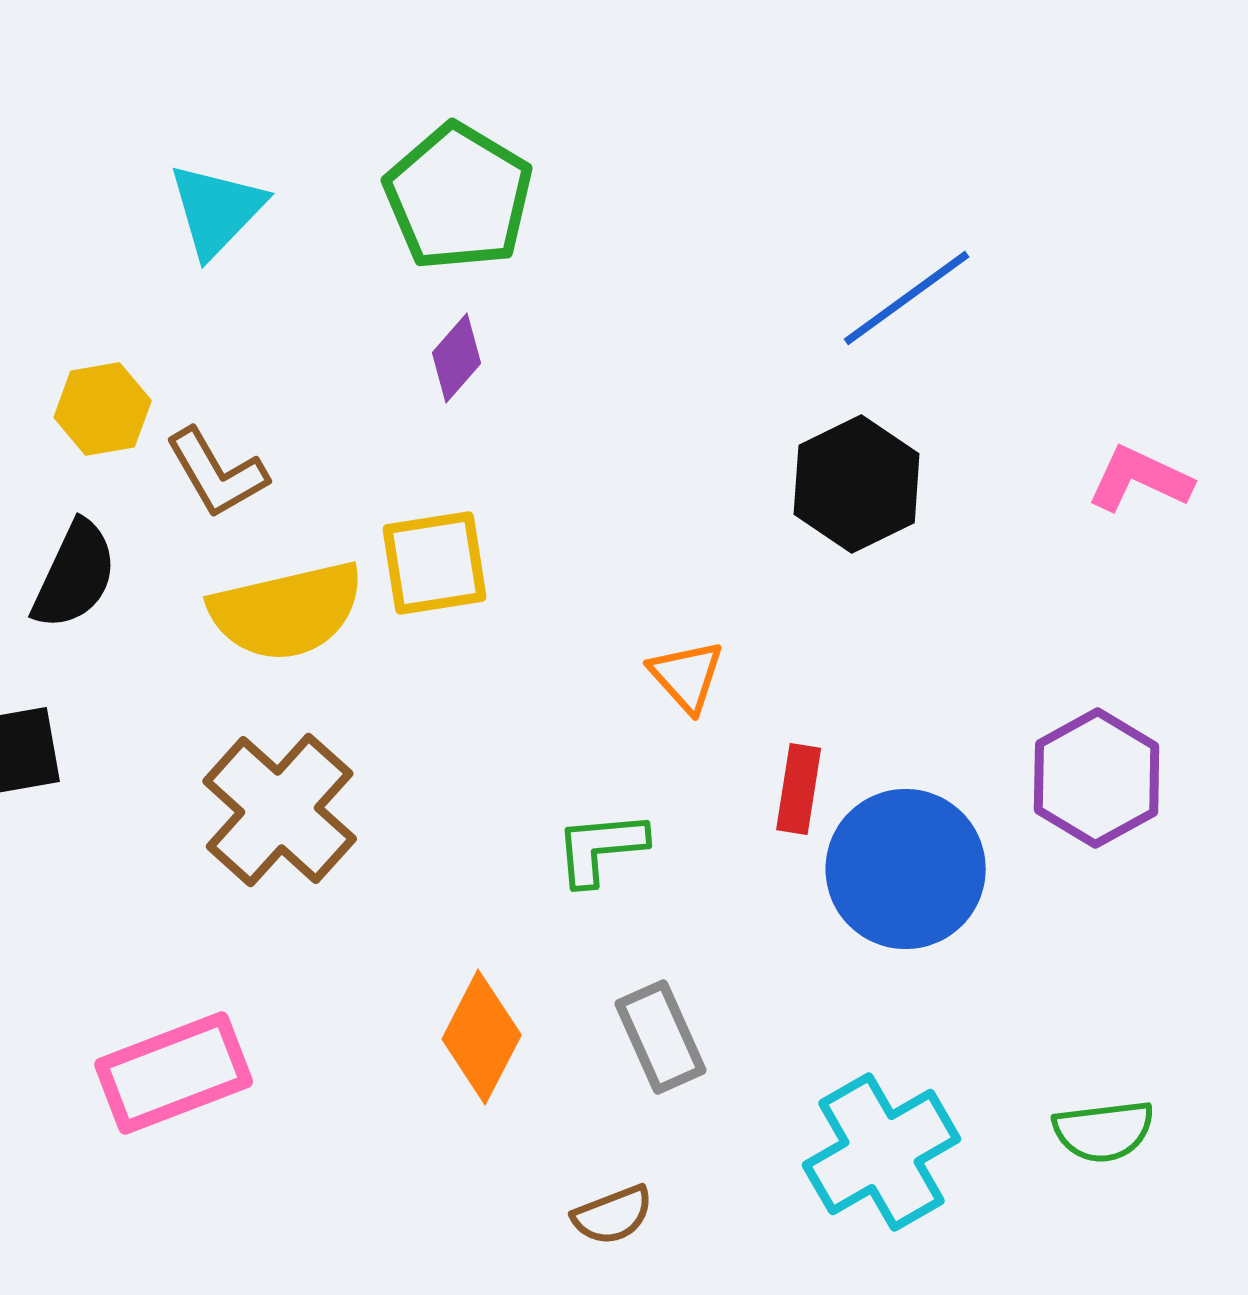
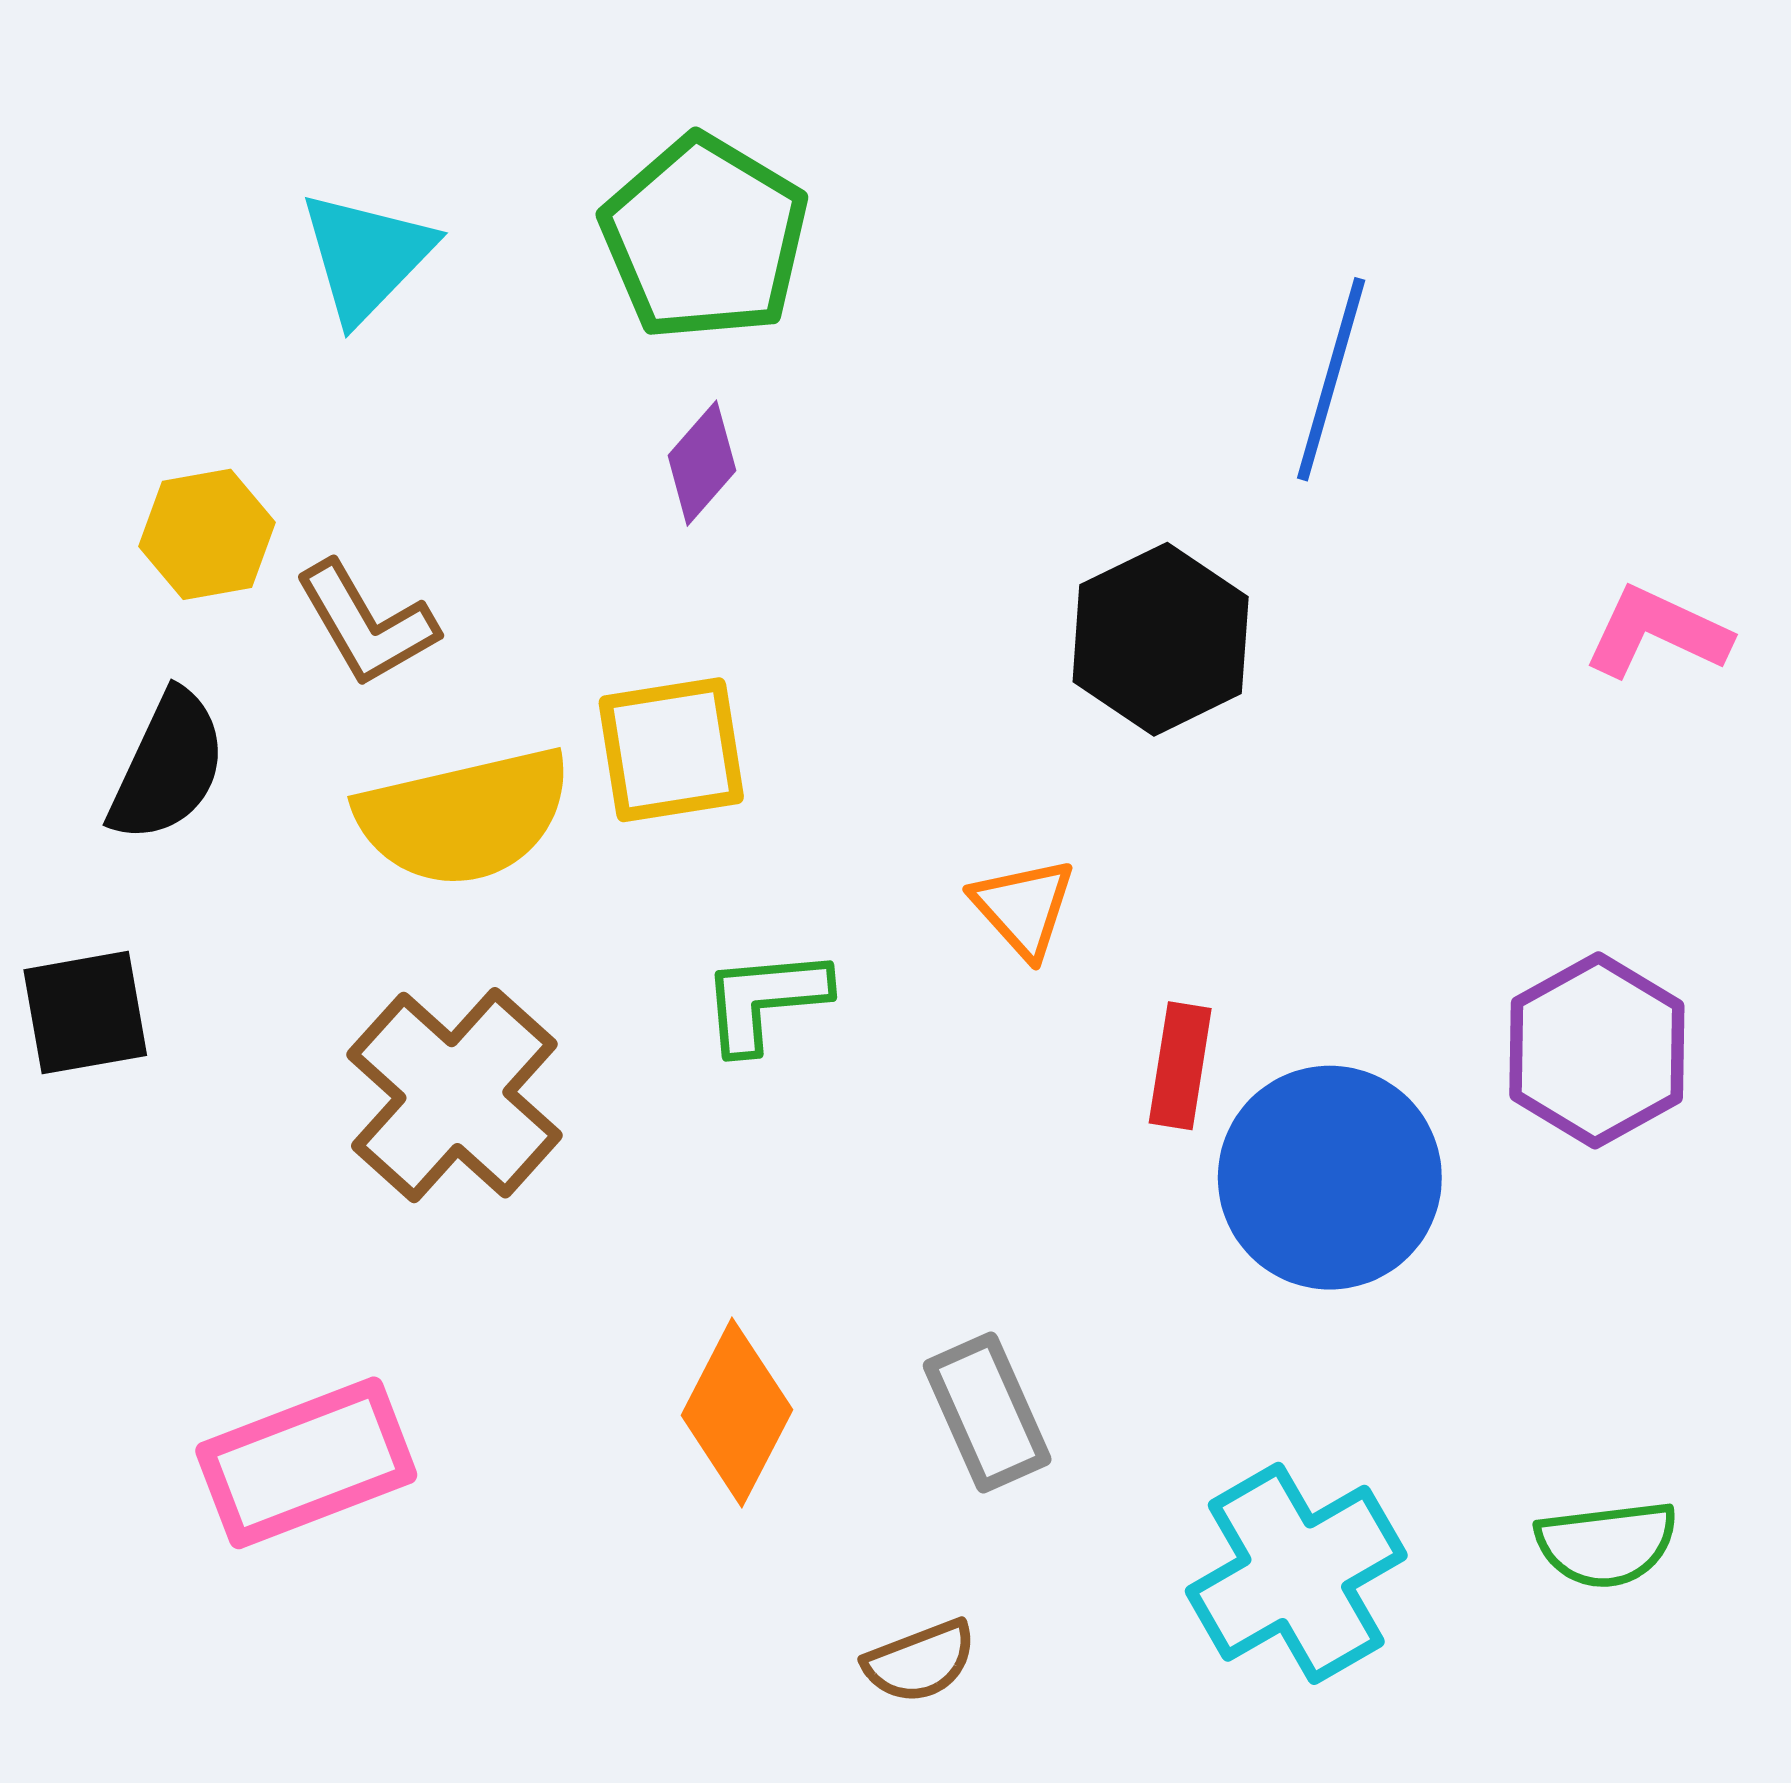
blue line: (907, 298) -> (1331, 379), turned -38
black hexagon: (857, 484) -> (1161, 639), moved
green L-shape: (601, 848) -> (765, 1000), moved

